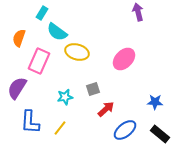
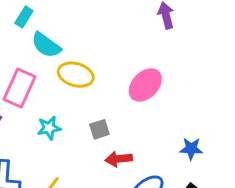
cyan star: (65, 97) -> (49, 128), moved
red arrow: (106, 109) -> (119, 159), turned -144

